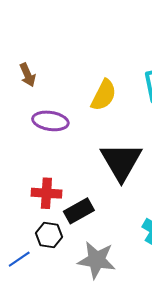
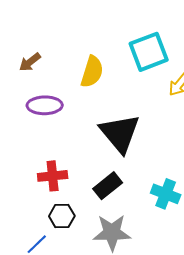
brown arrow: (28, 75) -> (30, 62), moved, turned 85
black rectangle: (79, 211) -> (108, 186), moved

